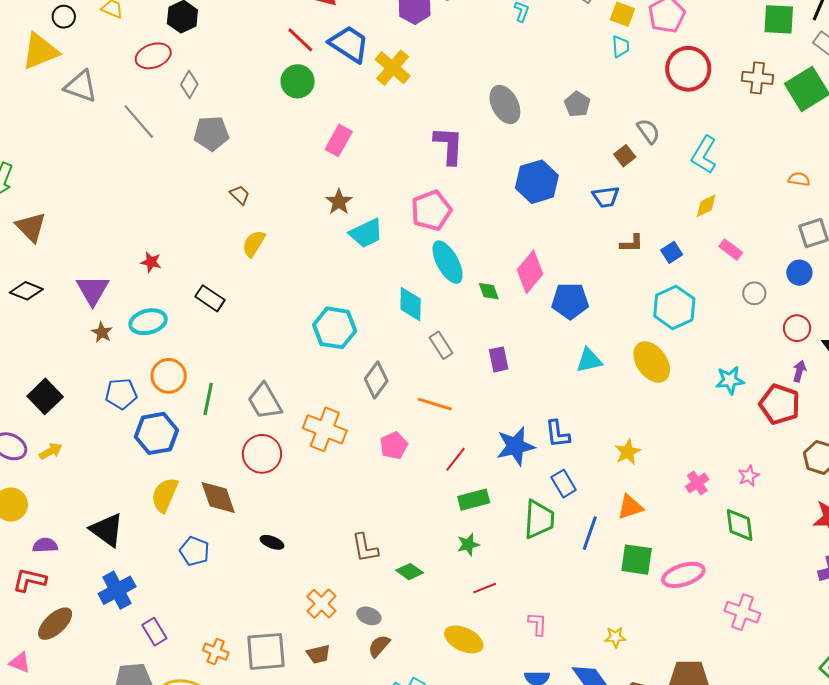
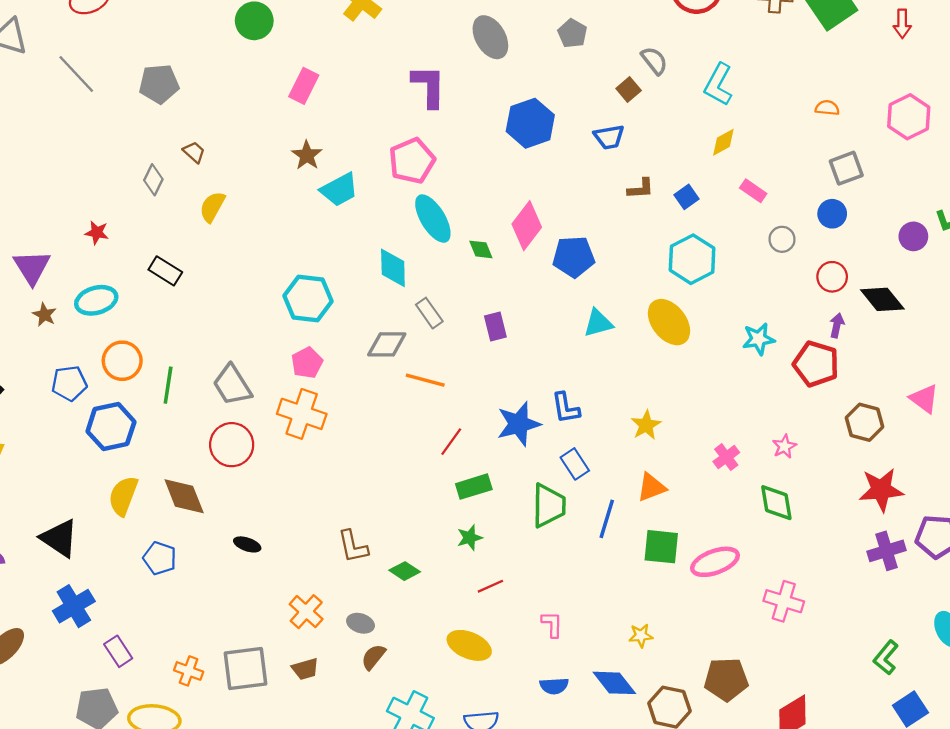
gray diamond: (189, 84) -> (153, 180), moved
gray diamond: (376, 380) -> (387, 344), moved, turned 57
pink pentagon: (394, 445) -> (307, 363), moved

